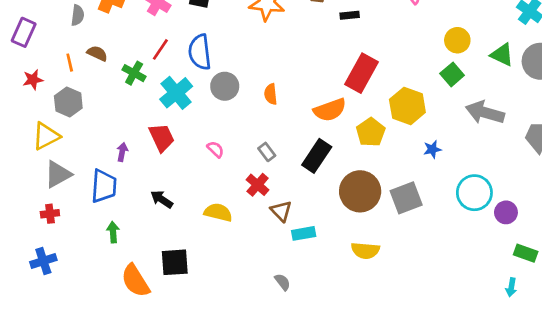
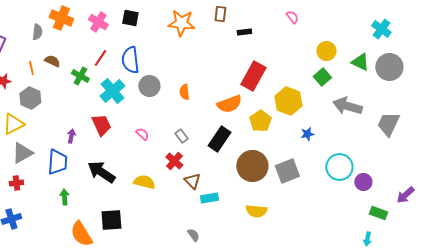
black arrow: (162, 199) -> (101, 172), size x1.6

